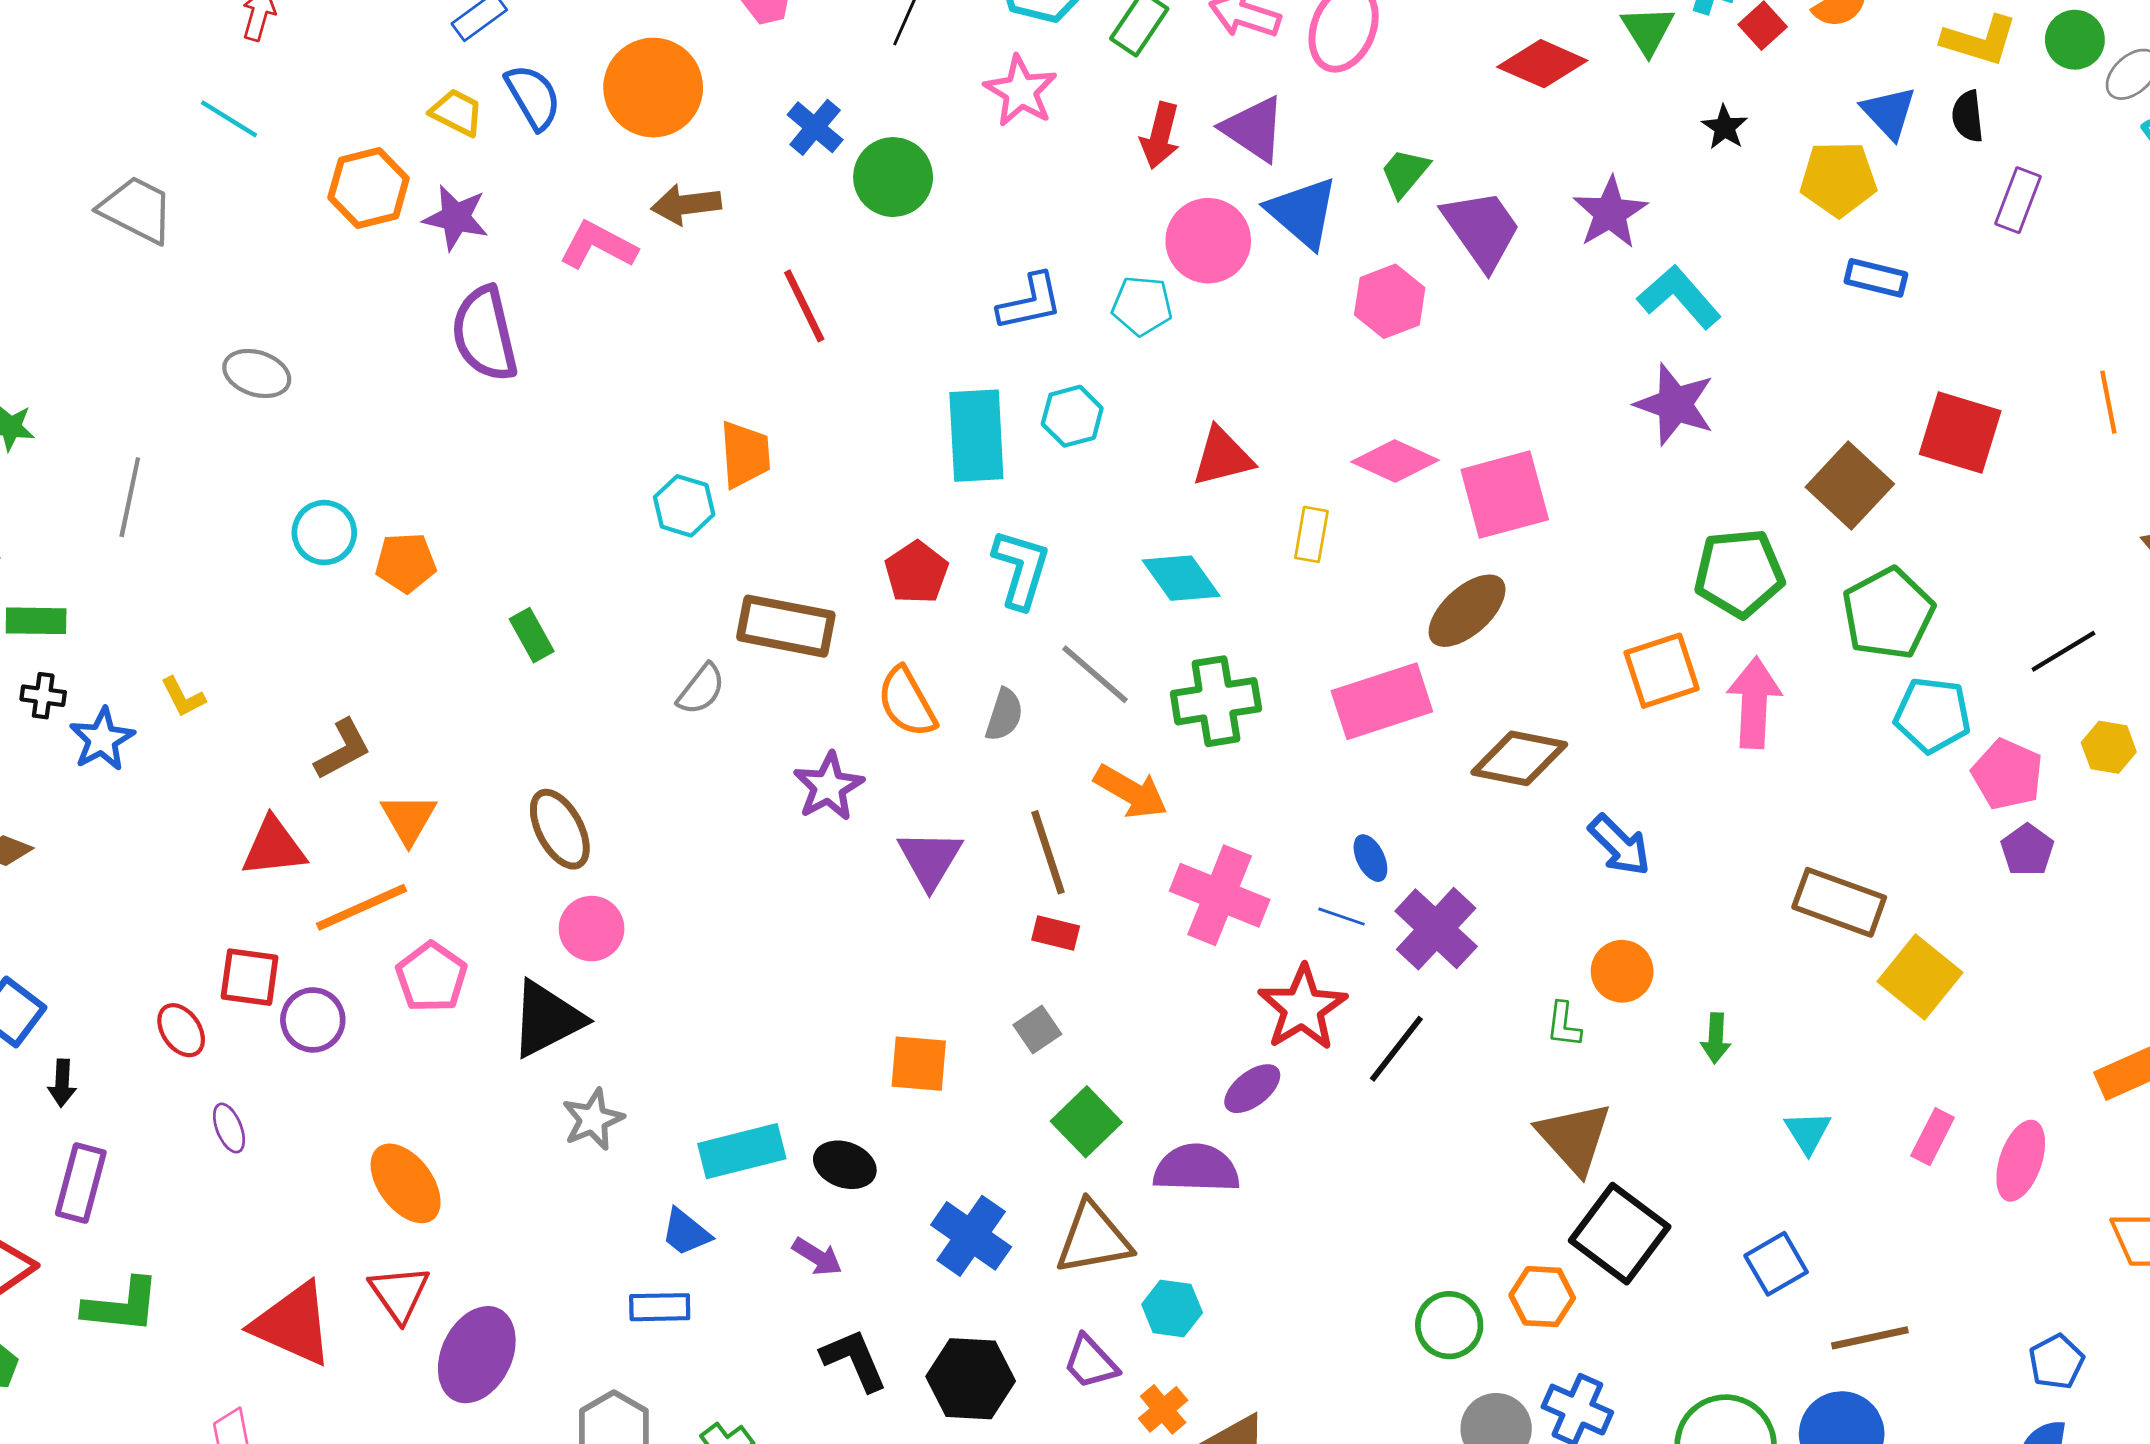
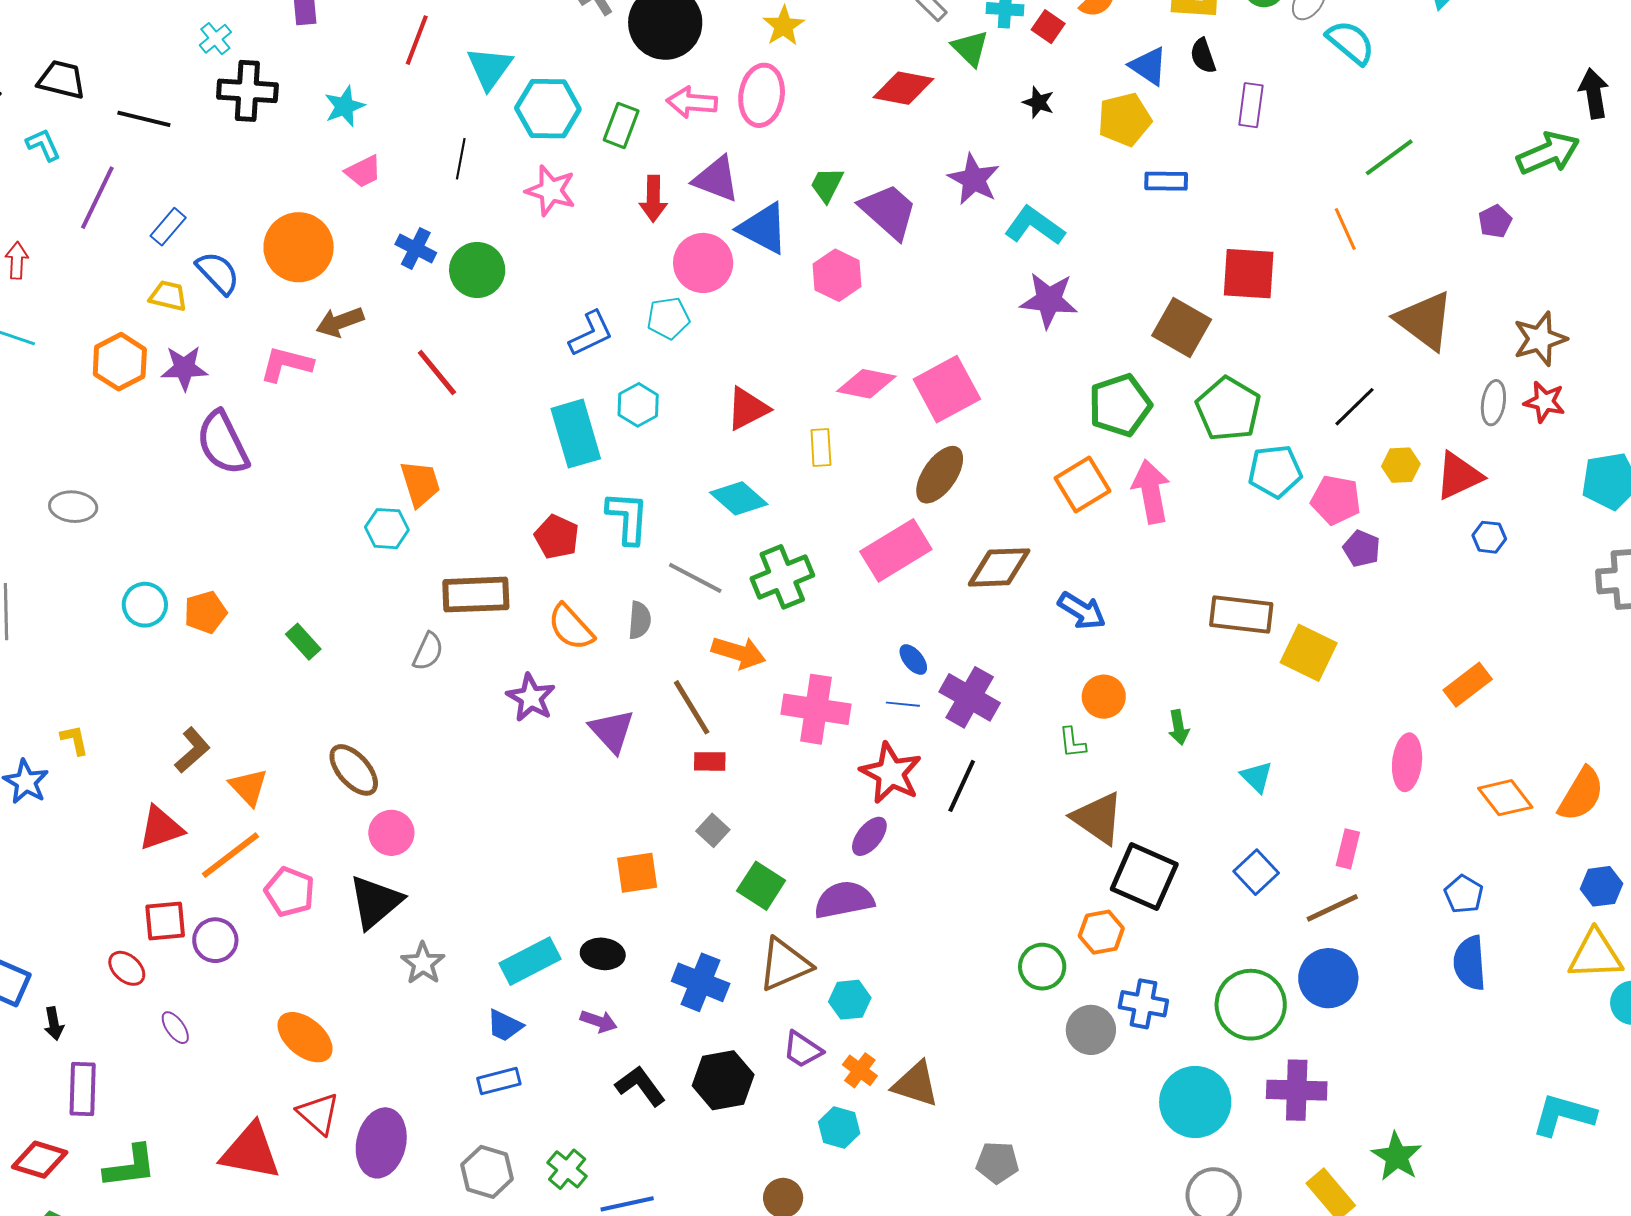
yellow L-shape: (183, 697) -> (75, 740), turned -152
pink rectangle: (1933, 1137) -> (1348, 849), moved

